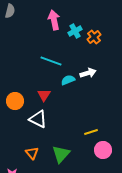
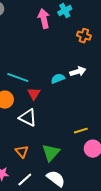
cyan cross: (75, 31) -> (65, 11), moved
orange cross: (94, 37) -> (84, 36), turned -32
cyan line: (51, 61) -> (18, 78), moved

